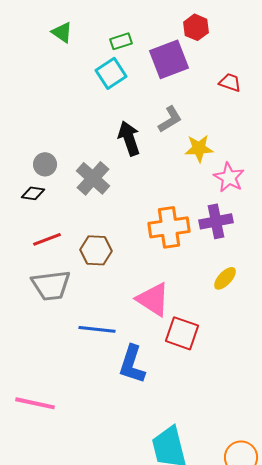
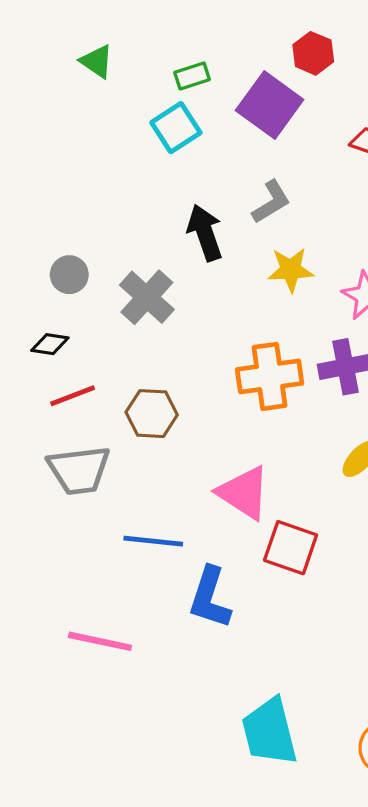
purple square: (169, 59) -> (270, 105), turned -33
yellow star: (199, 148) -> (291, 270), moved
black diamond: (33, 193) -> (50, 344), moved
pink line: (35, 403) -> (100, 641), moved

